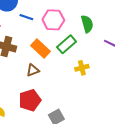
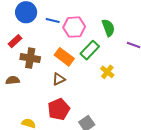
blue line: (26, 17) -> (53, 20), moved
yellow cross: (82, 68) -> (107, 72), turned -32

